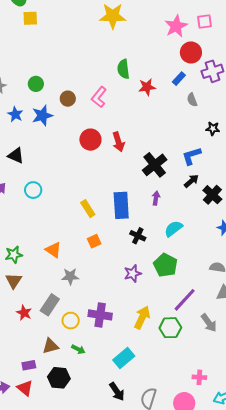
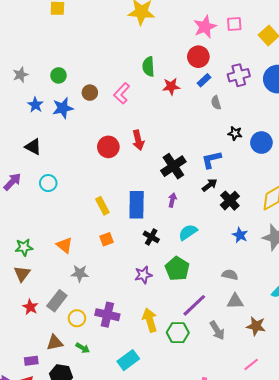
red circle: (191, 52) -> (198, 57), moved
red circle: (90, 140) -> (108, 147), moved
yellow arrow: (142, 317) -> (150, 320), turned -45

